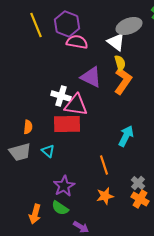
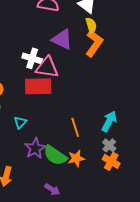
cyan arrow: (126, 136) -> (109, 121), moved
cyan triangle: (48, 151) -> (20, 122), moved, turned 32
green semicircle: (60, 208) -> (55, 155), moved, size x1.4

